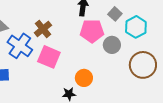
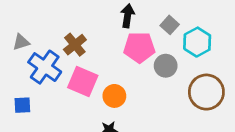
orange circle: (84, 78) -> (114, 96), moved

